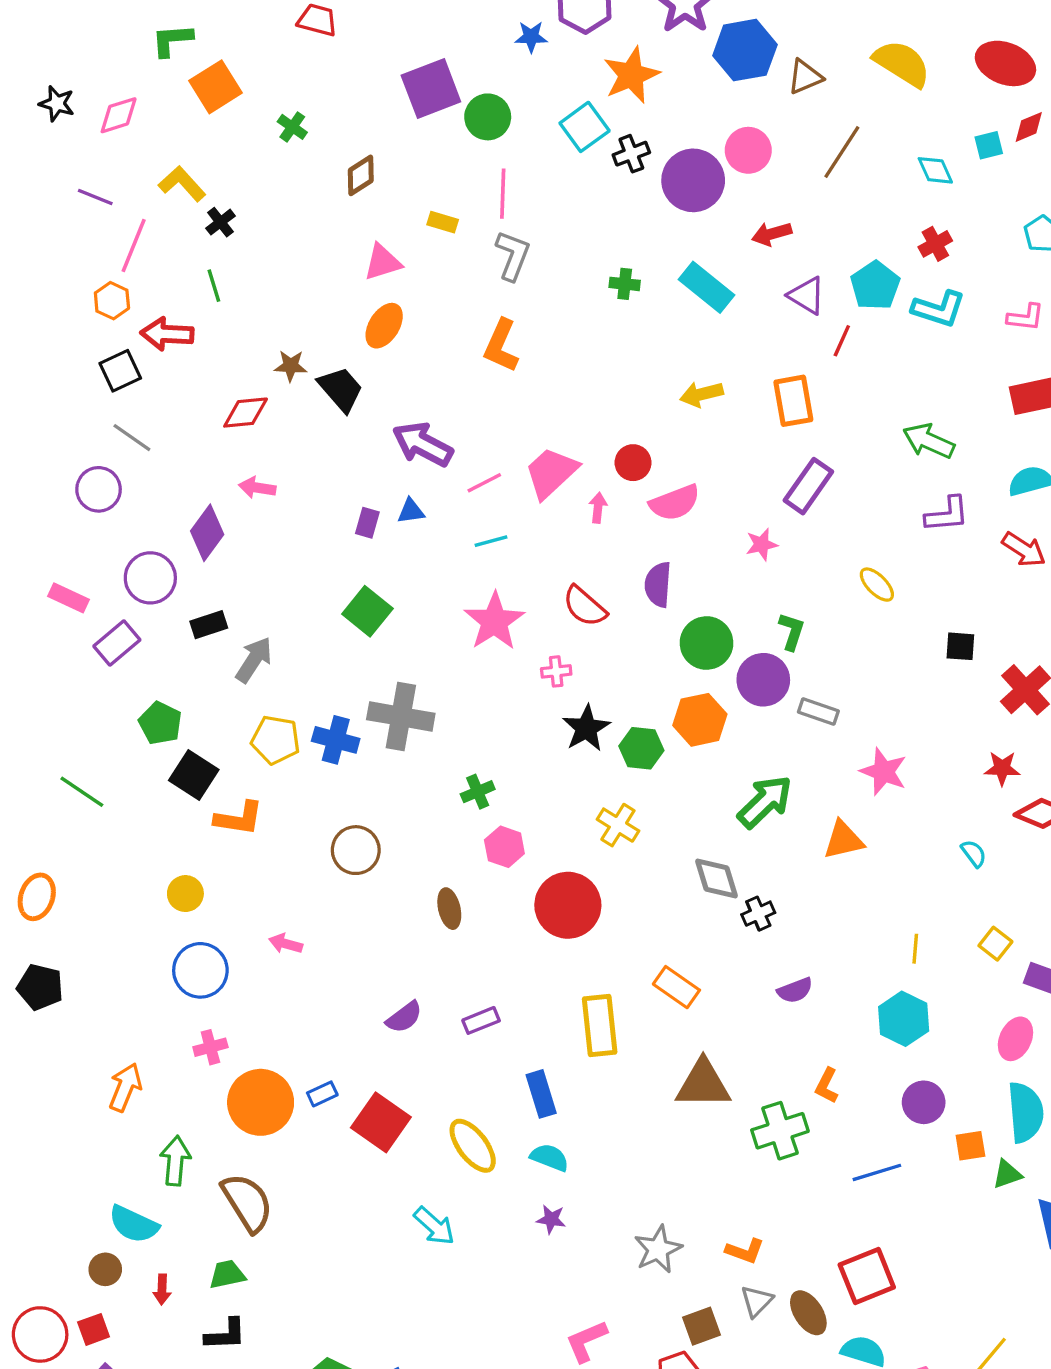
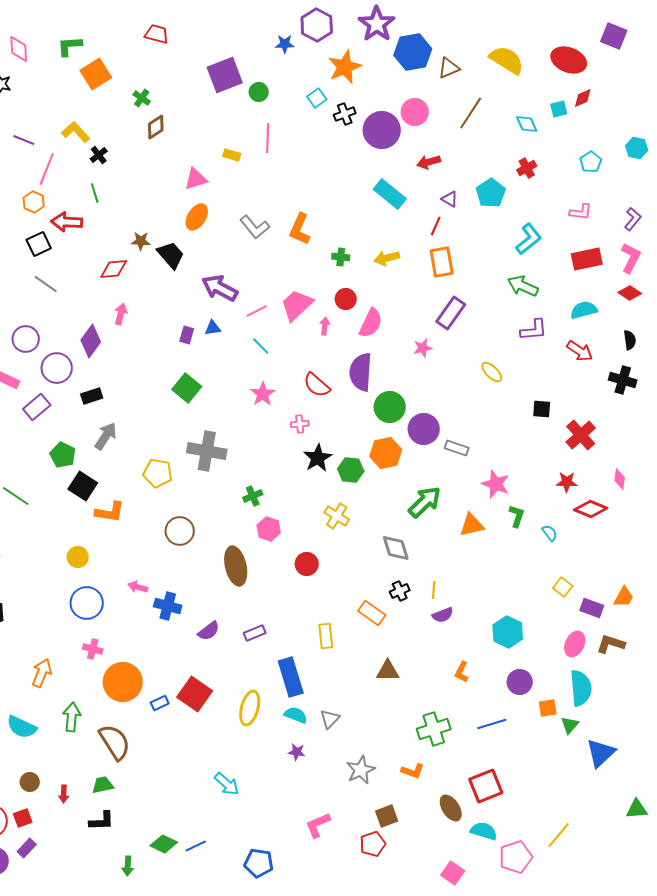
pink diamond: (119, 115) -> (19, 49), moved, turned -76
green circle: (488, 117) -> (259, 92), size x0.7
cyan square: (585, 127) -> (317, 98), size x0.7
brown diamond: (361, 175) -> (156, 127), moved
gray L-shape: (513, 256) -> (255, 227), moved, turned 120
green cross: (625, 284) -> (341, 257), moved
purple triangle: (807, 296) -> (450, 199), size x0.7
cyan L-shape: (939, 309) -> (529, 239), moved, turned -56
red line: (842, 341) -> (436, 226), moved
orange L-shape: (501, 346) -> (300, 229), moved
pink arrow: (257, 488) -> (121, 314), turned 95
purple circle: (99, 489) -> (26, 339), moved
pink semicircle: (675, 503) -> (371, 323), turned -44
cyan line: (491, 541) -> (261, 346), turned 60
purple semicircle: (658, 585) -> (361, 372), size x1.4
pink star: (494, 621) -> (263, 394), size x0.7
green L-shape: (792, 631) -> (517, 516), moved
gray arrow: (254, 660) -> (106, 436), moved
yellow pentagon: (276, 740) -> (158, 473), moved
blue cross: (336, 740) -> (168, 606), moved
red circle: (568, 905) -> (307, 564), size x0.6
brown ellipse: (449, 909) -> (236, 566), size x1.6
black cross: (758, 914) -> (400, 591), moved
yellow line: (915, 949) -> (434, 590), moved
yellow rectangle: (600, 1025) -> (326, 636), size x0.7
pink cross: (210, 1047) -> (93, 649), turned 30
brown triangle: (703, 1084) -> (388, 671), size x0.7
blue rectangle: (322, 1094) -> (160, 703), moved
blue rectangle: (541, 1094) -> (291, 677), size x1.4
green cross: (780, 1131) -> (434, 729), moved
yellow ellipse: (473, 1146) -> (250, 708), turned 52
green triangle: (1007, 1174) -> (570, 725), turned -30
cyan semicircle: (134, 1224) -> (22, 727), moved
cyan arrow: (434, 1226) -> (227, 784), moved
gray triangle: (757, 1301) -> (330, 719), moved

